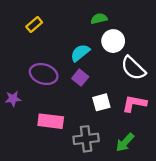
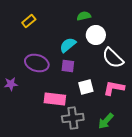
purple square: (80, 78) -> (68, 66), turned -32
pink rectangle: (51, 121) -> (55, 99), moved

